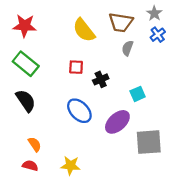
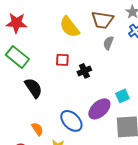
cyan square: (138, 94) -> (122, 96), moved
black semicircle: (26, 101) -> (33, 88), moved
blue ellipse: (79, 111) -> (71, 121), moved
orange semicircle: (35, 144) -> (37, 129), moved

